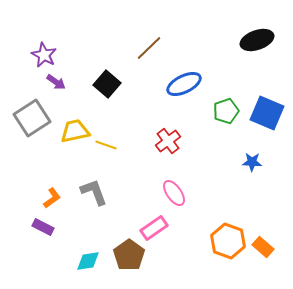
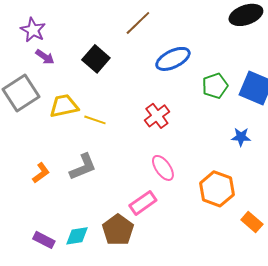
gray L-shape: (94, 192) -> (83, 167), turned 88
purple rectangle: (43, 227) -> (44, 240), moved
orange hexagon: (228, 241) -> (217, 189), moved

